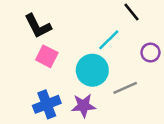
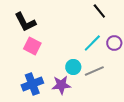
cyan line: (109, 40) -> (92, 43), moved
cyan circle: (92, 70) -> (73, 67), moved, size x0.6

